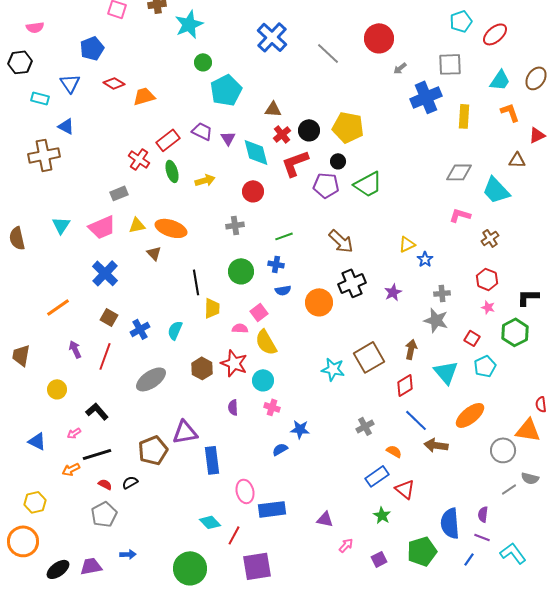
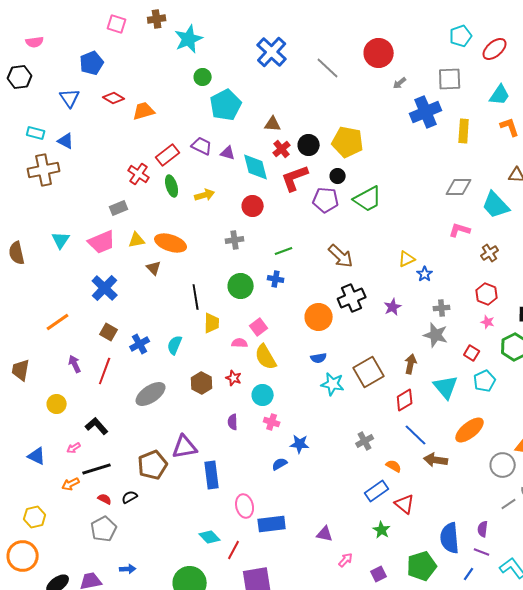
cyan rectangle: (40, 98) -> (36, 133), moved
purple triangle: (228, 138) -> (228, 153), turned -42
blue semicircle: (283, 290) -> (319, 358), moved
red star: (234, 363) -> (234, 378), size x0.6

